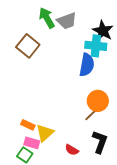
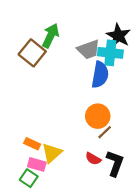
green arrow: (47, 18) -> (51, 36), moved, turned 55
gray trapezoid: (67, 21) -> (89, 49), moved
orange circle: (98, 101) -> (98, 116), moved
red semicircle: (72, 150) -> (93, 159), moved

